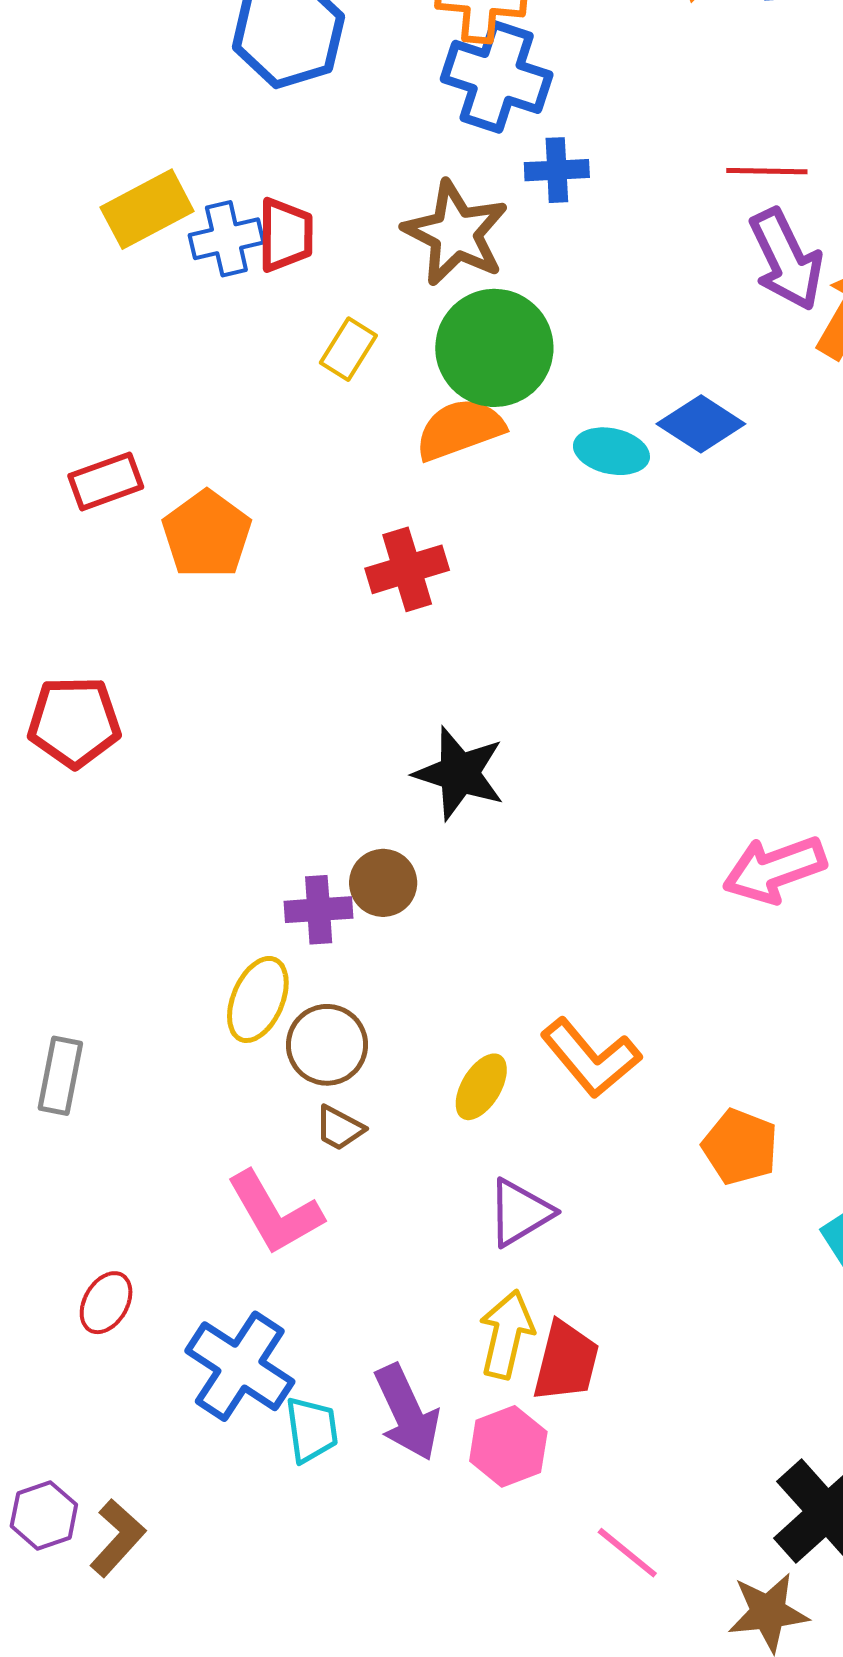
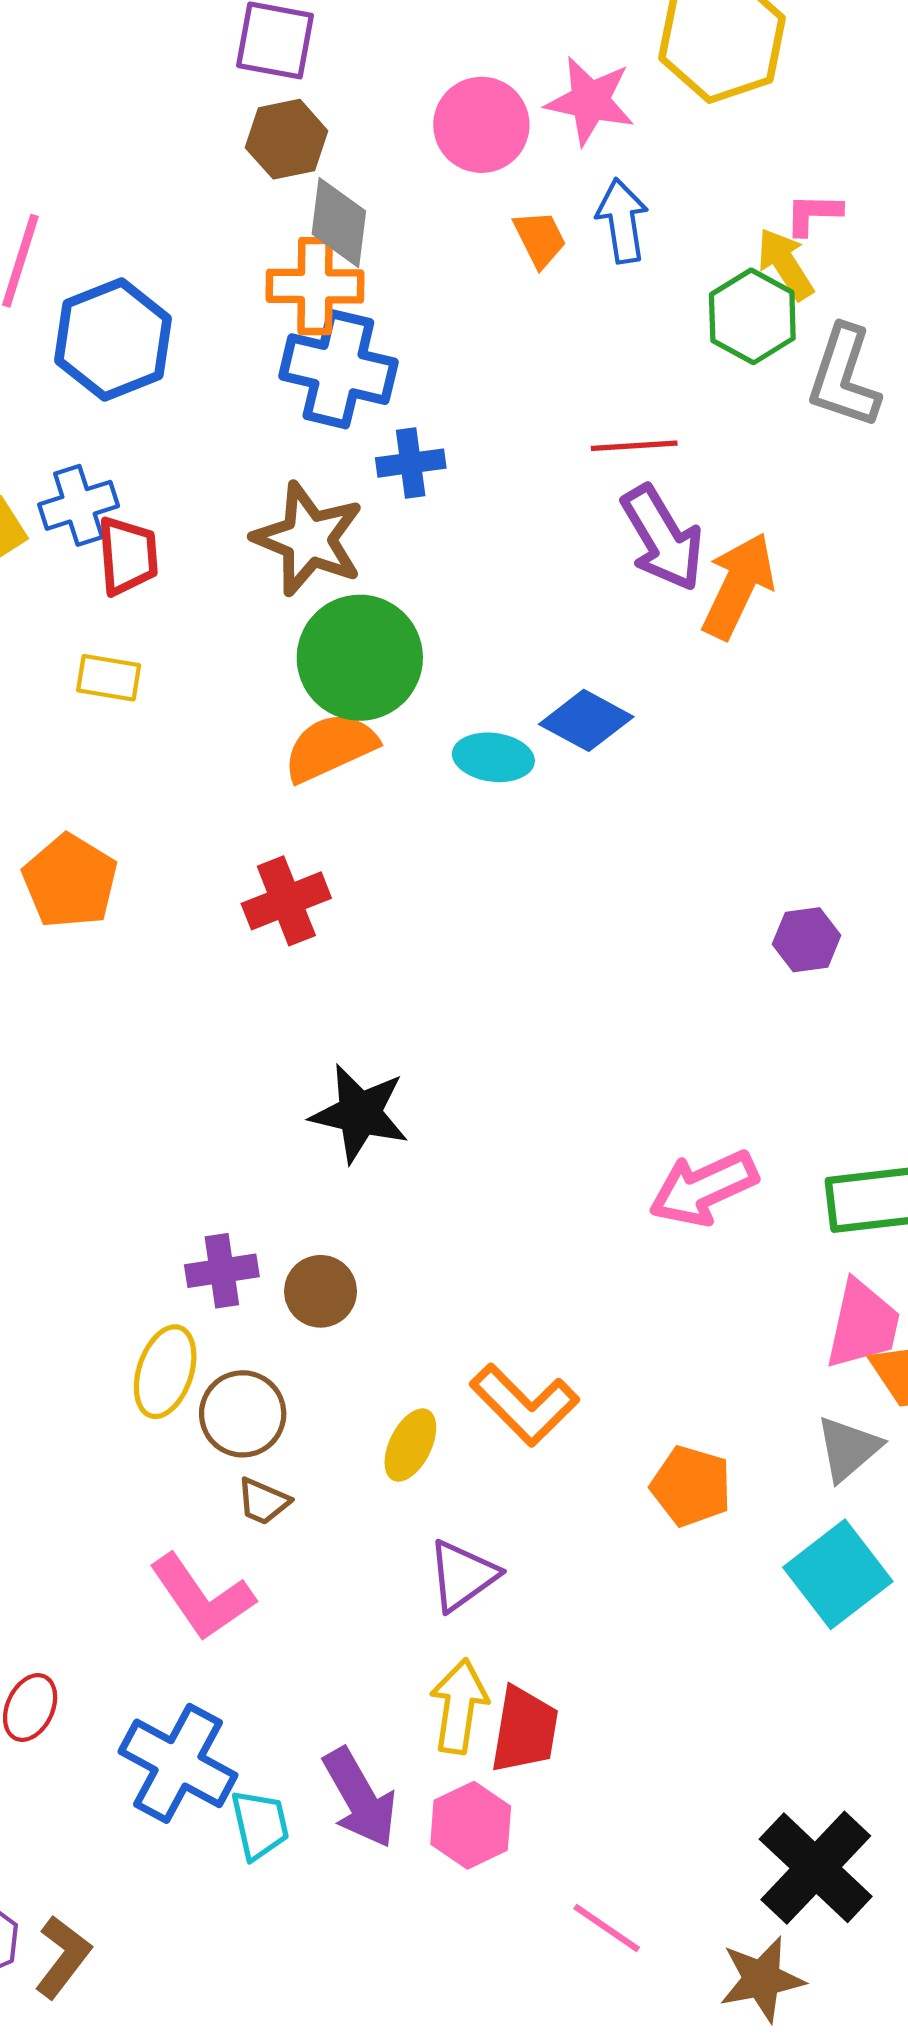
blue cross: (226, 239) -> (79, 505), moved
yellow rectangle: (348, 349) -> (109, 678), moved, turned 72
brown circle: (383, 883) -> (321, 1291), moved

